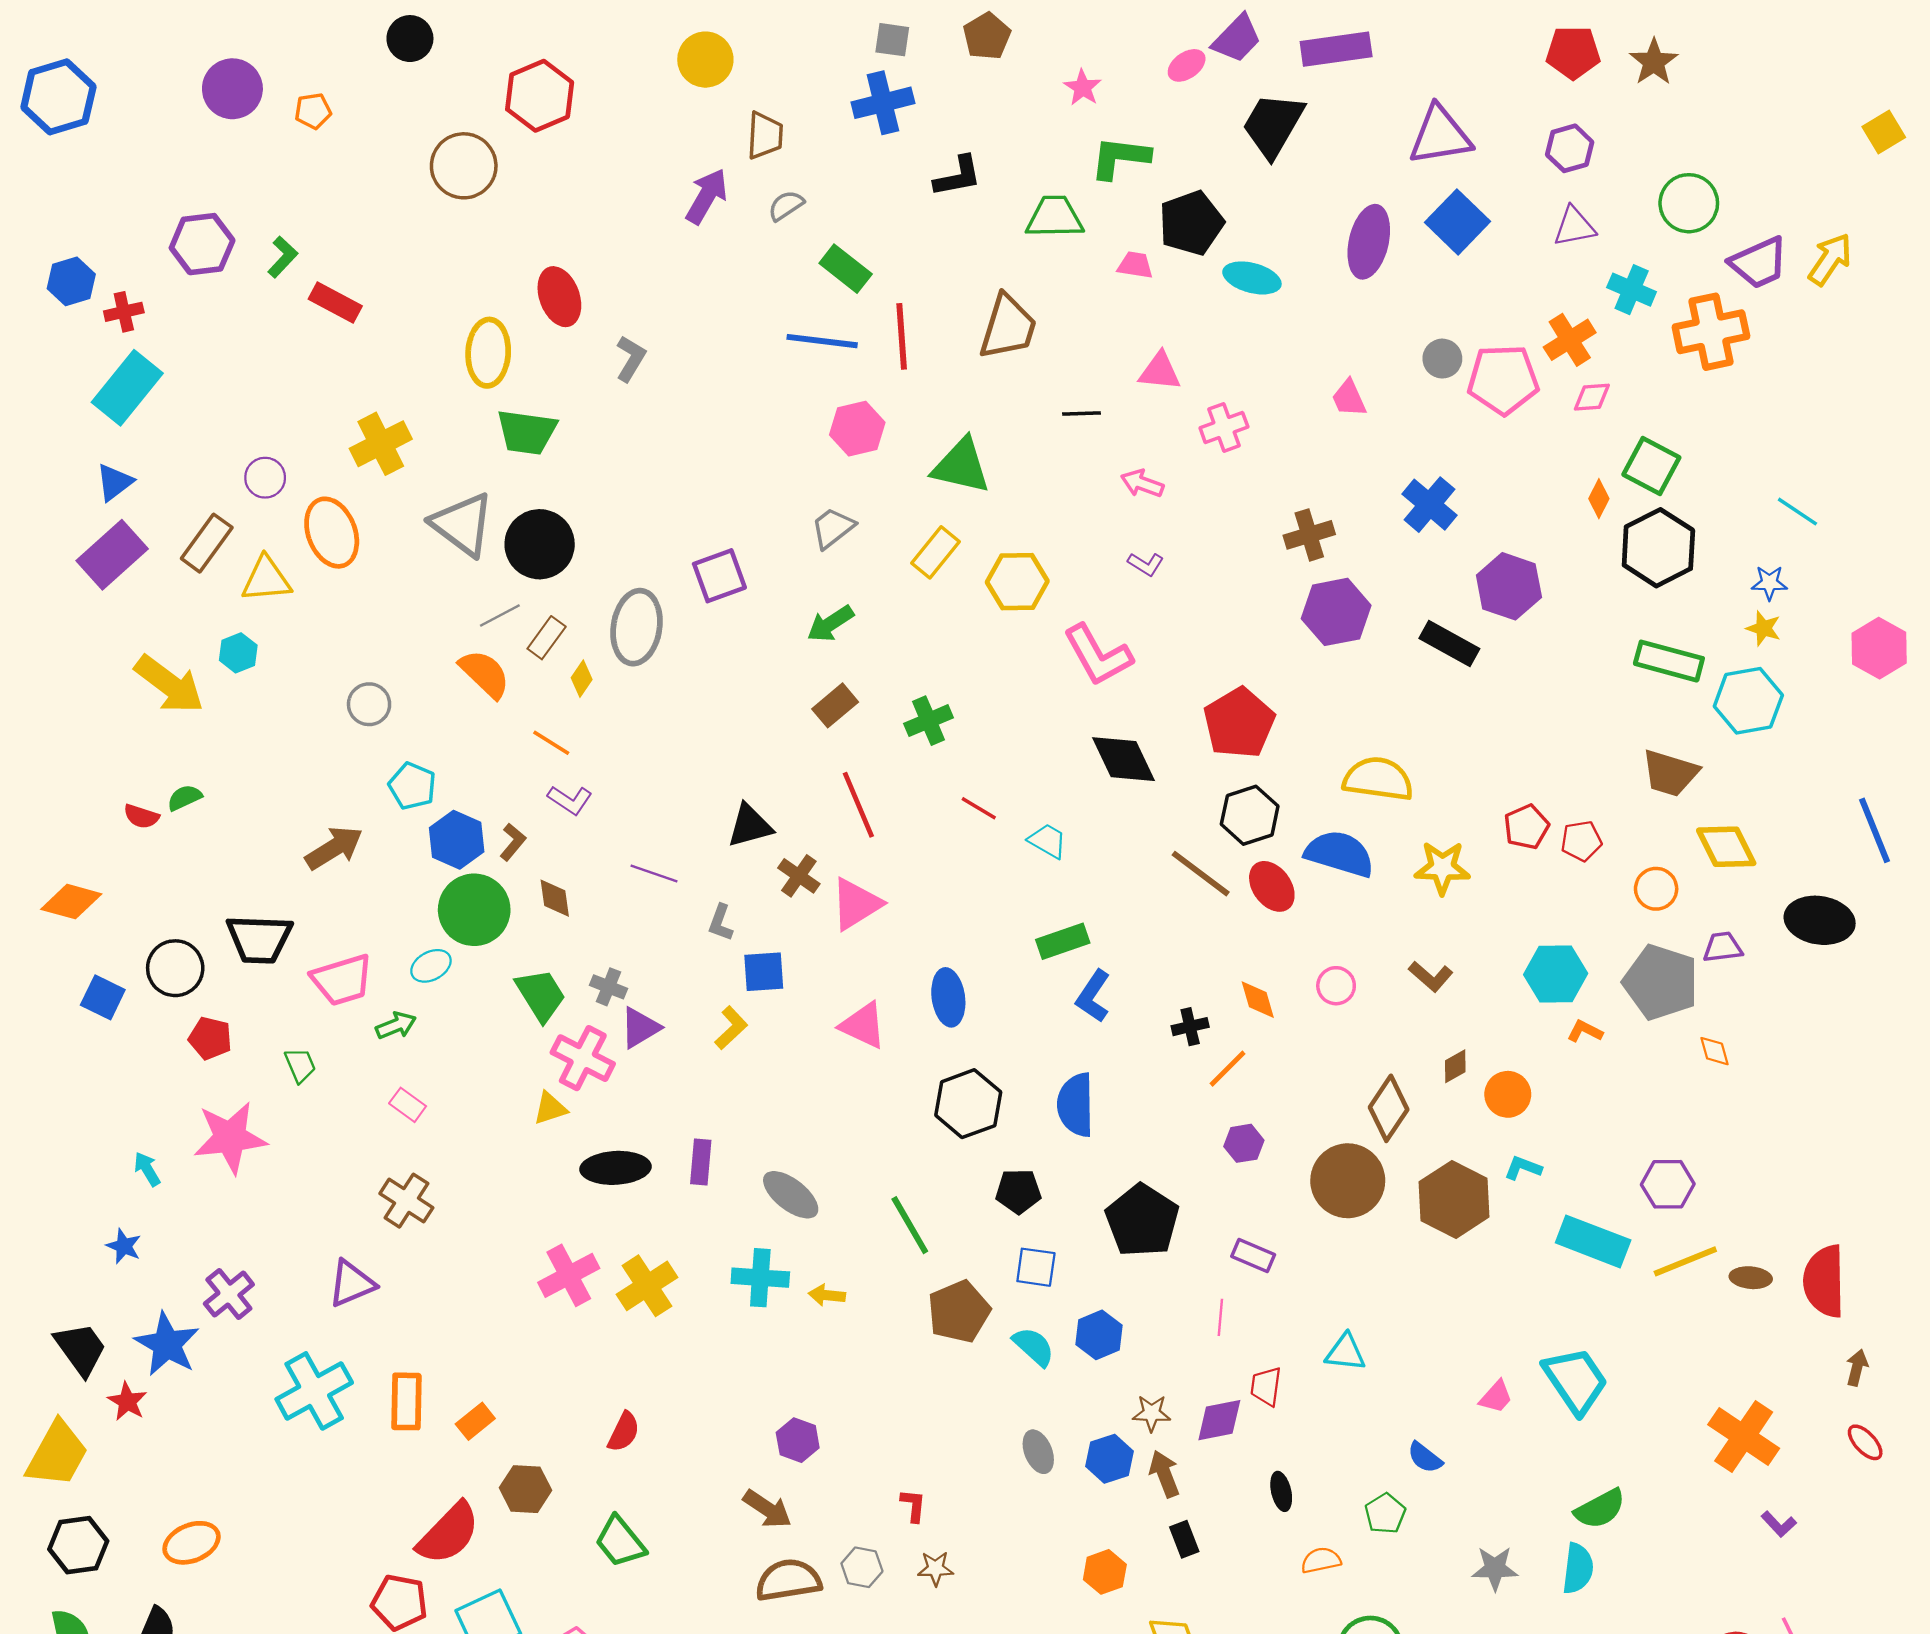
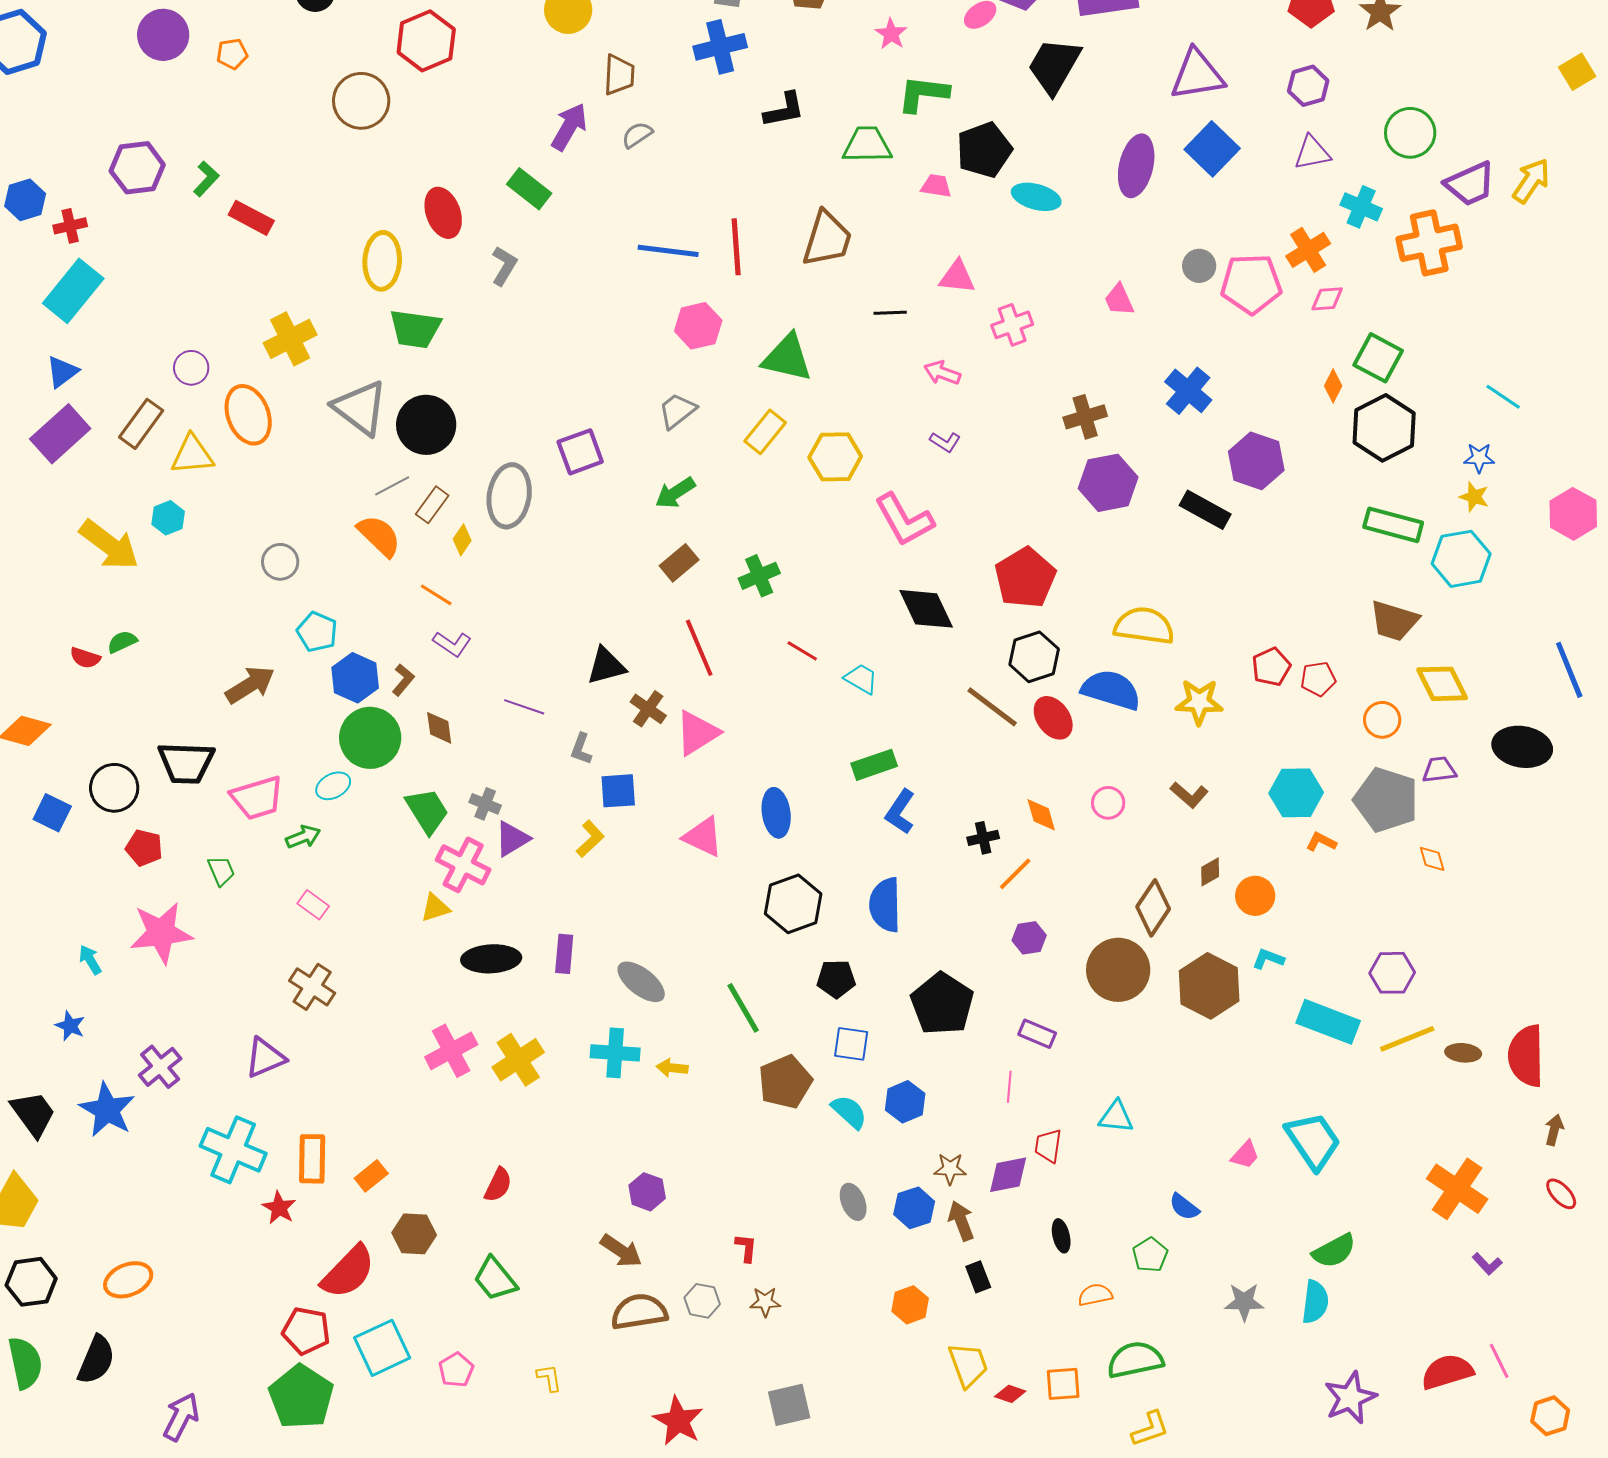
green rectangle: (846, 269) -> (529, 189), moved
cyan cross: (314, 1391) -> (233, 1150), turned -38
red star: (127, 1401) -> (279, 1208), moved

